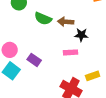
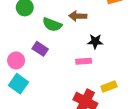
brown arrow: (66, 22) -> (78, 16), moved
purple rectangle: (34, 60) -> (40, 49), moved

